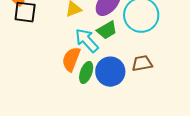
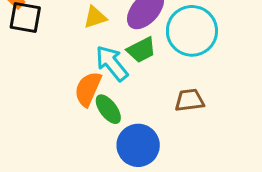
green ellipse: (86, 72) -> (108, 109), turned -60
blue circle: (110, 72) -> (138, 145), moved

